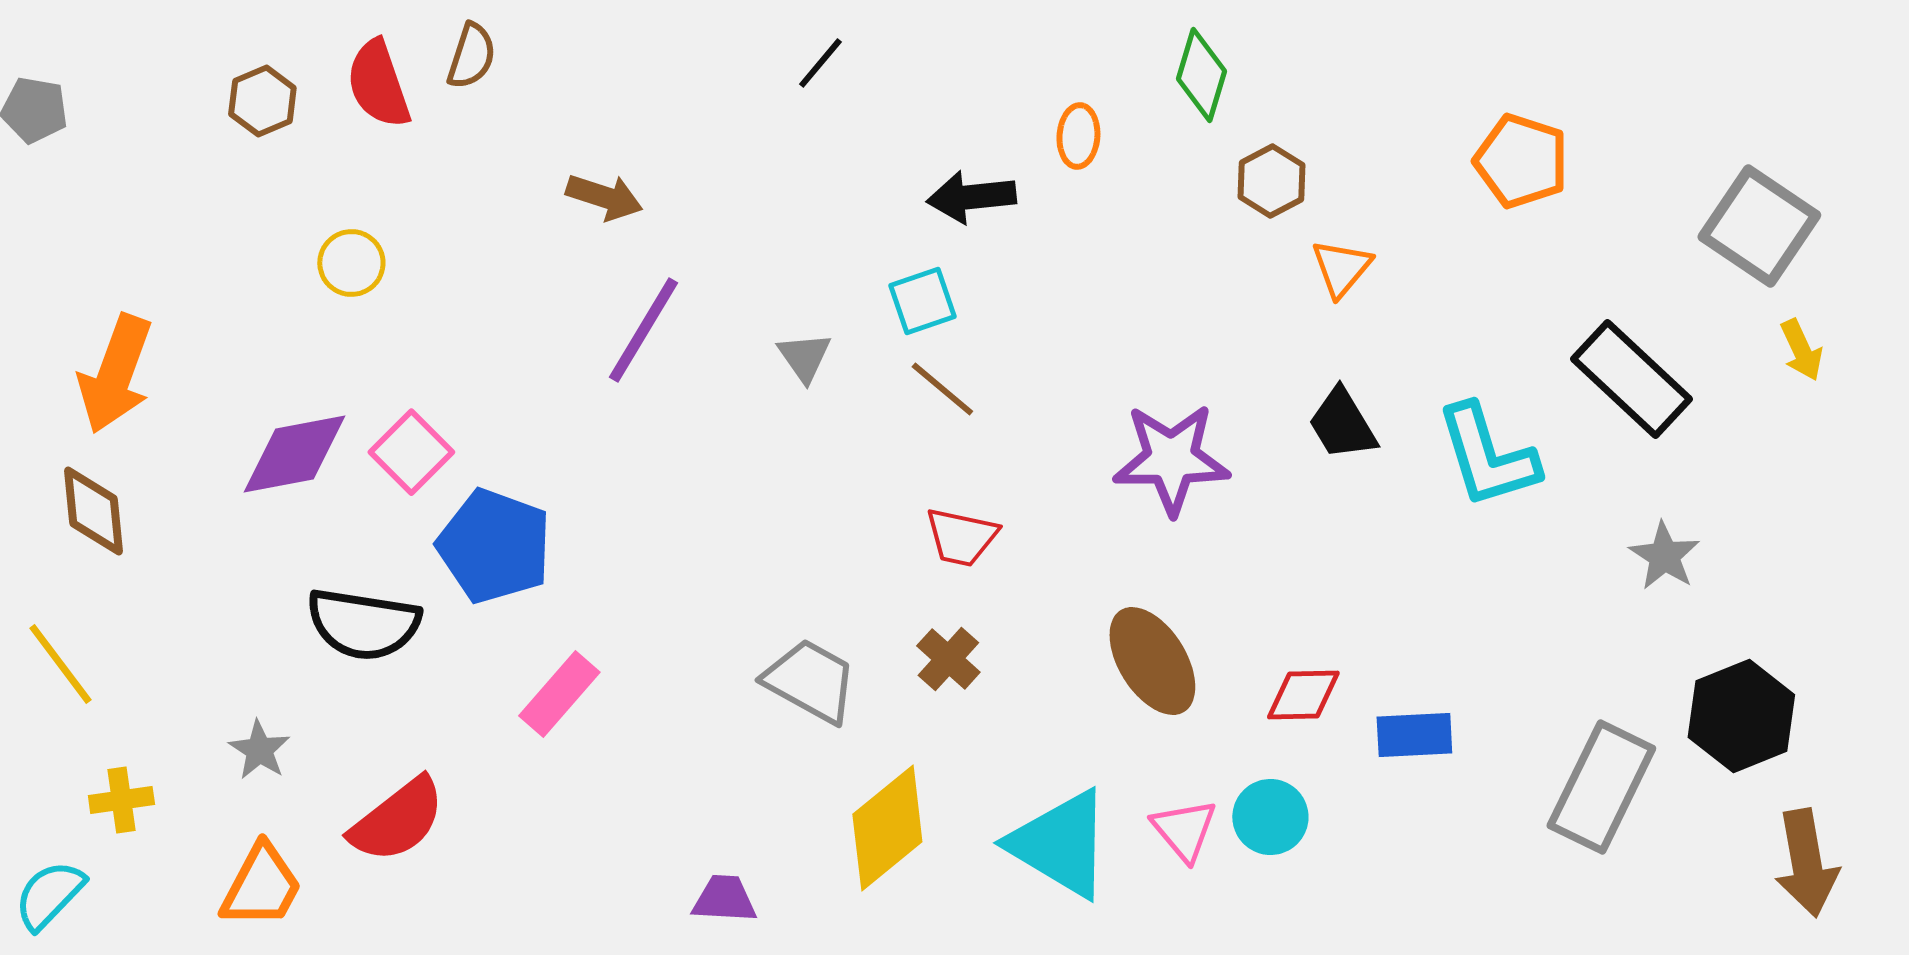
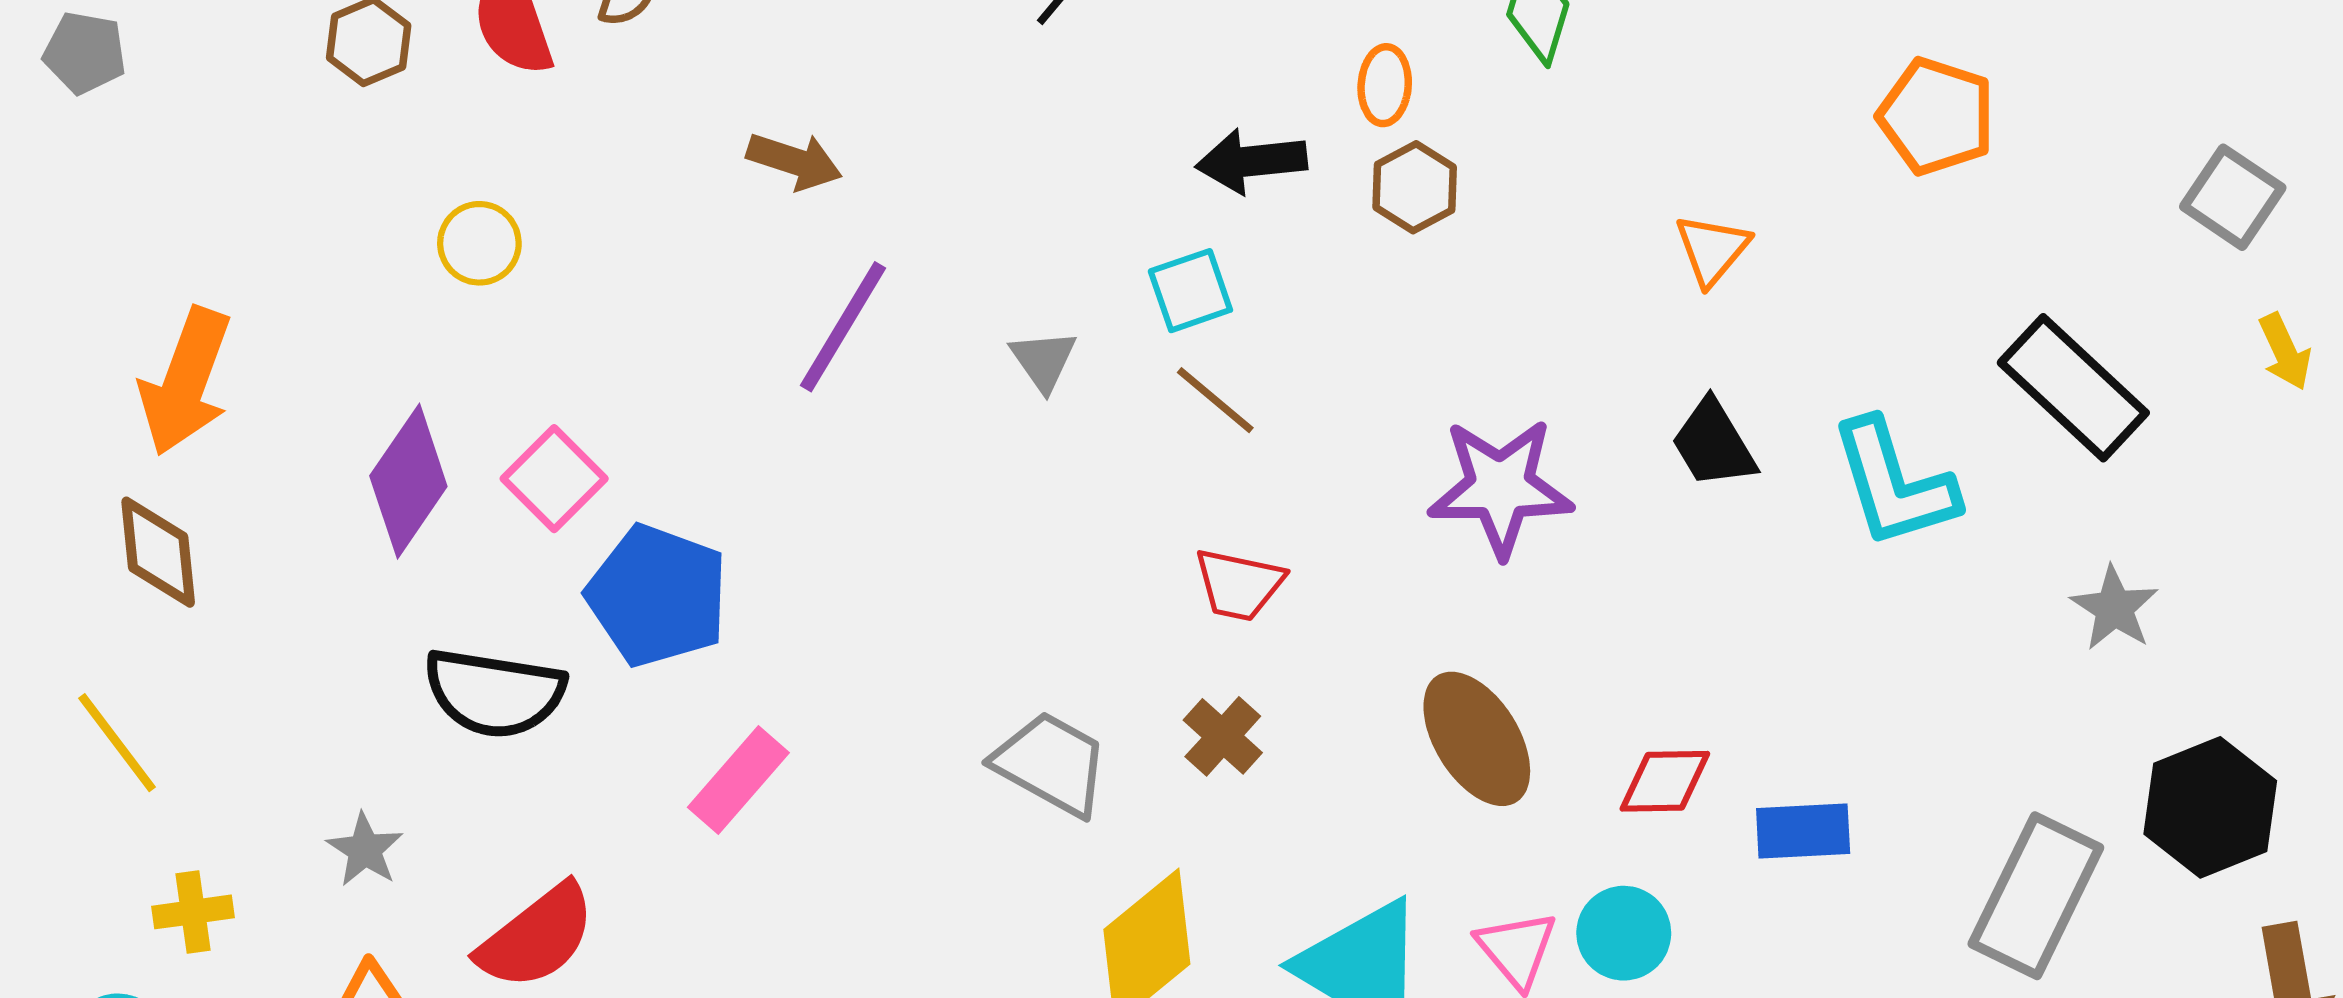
brown hexagon: (1271, 181) -> (1415, 187), moved
gray square: (1759, 226) -> (2233, 197), size x0.7
purple diamond: (294, 454) -> (408, 481), turned -45

